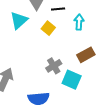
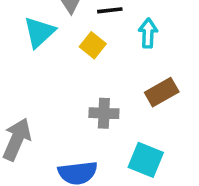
gray cross: (54, 66) -> (104, 113), turned 35
cyan square: (72, 80) -> (146, 160), moved

